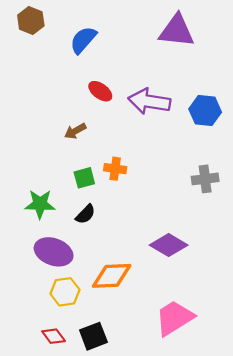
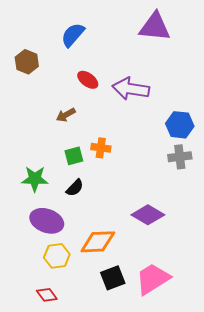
brown hexagon: (31, 21) -> (27, 62), moved
blue hexagon: (205, 111) -> (180, 125), moved
black square: (93, 336) -> (113, 278), moved

